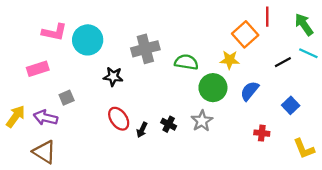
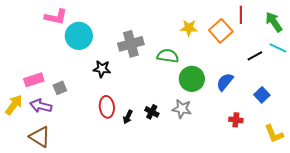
pink L-shape: (54, 32) -> (56, 17), moved
yellow star: (230, 60) -> (189, 28), moved
pink rectangle: (38, 69) -> (34, 80), moved
red ellipse: (119, 119) -> (107, 107), turned 30
gray star: (202, 121) -> (182, 109), turned -30

